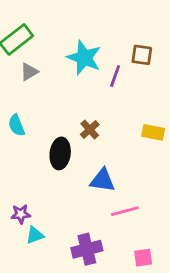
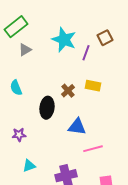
brown square: (142, 55) -> (105, 38), turned -35
yellow rectangle: (153, 132) -> (93, 86), moved
purple star: (21, 214) -> (19, 135), moved

